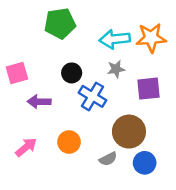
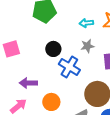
cyan arrow: (115, 39) -> (86, 23), size x0.6
purple arrow: (39, 102) -> (28, 83), moved

